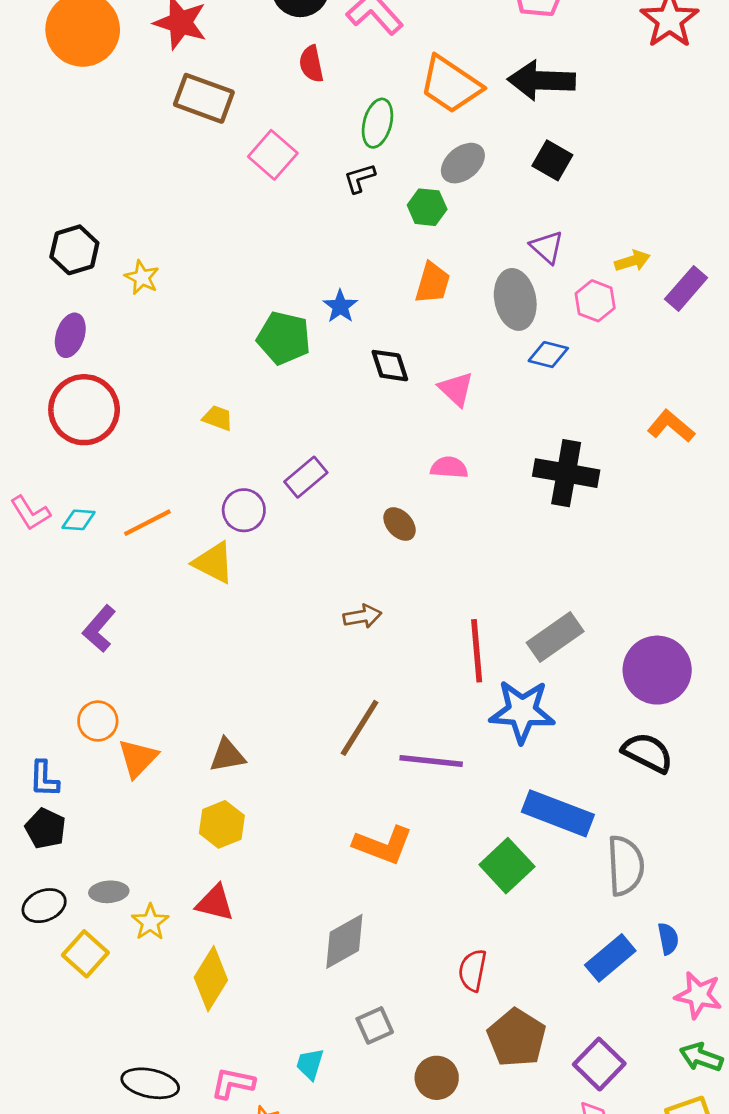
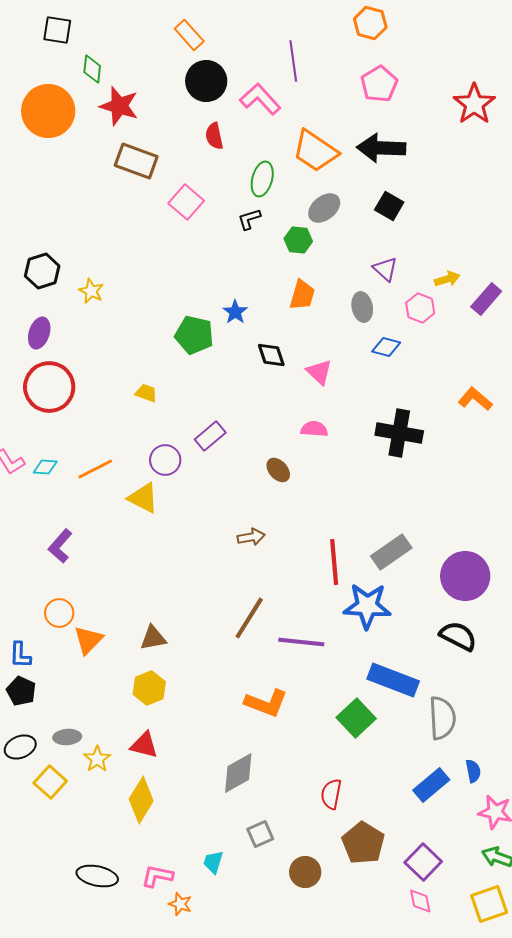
gray ellipse: (515, 299) -> (362, 307), size x0.7

